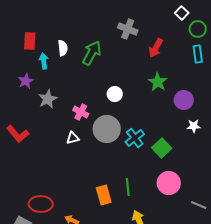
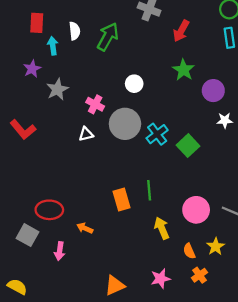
pink circle: (169, 183) -> (196, 210), moved

